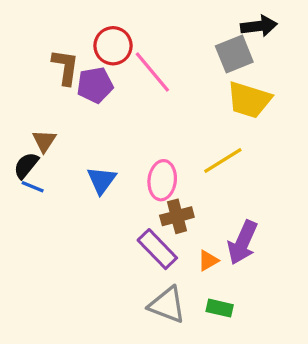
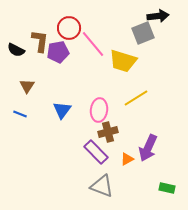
yellow trapezoid: (249, 100) -> (123, 61), moved
black semicircle: (26, 165) -> (16, 50), moved, turned -102
green rectangle: (220, 308) -> (167, 188), moved

